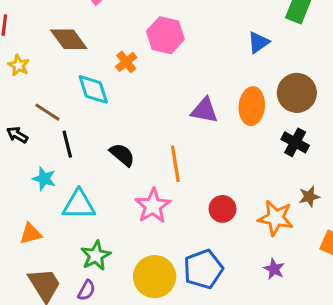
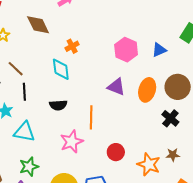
pink hexagon: (165, 35) -> (126, 50), moved
cyan diamond: (93, 89) -> (61, 69), moved
black semicircle: (122, 155) -> (58, 105), turned 126

